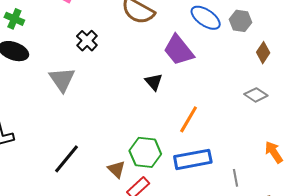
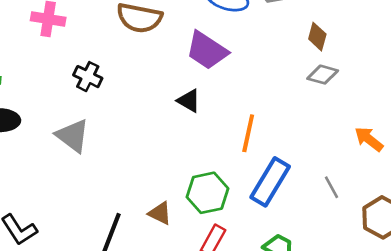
brown diamond: (263, 53) -> (317, 37), moved
blue rectangle: (193, 159) -> (270, 182), turned -30
brown triangle: (117, 169) -> (160, 213), moved

